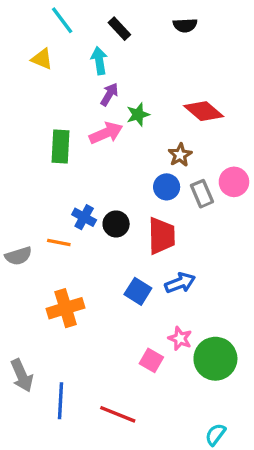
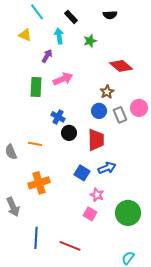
purple arrow: (109, 94) -> (47, 56), moved
green star: (138, 115) -> (90, 41), moved
blue cross: (84, 217) -> (58, 117), moved
gray semicircle: (18, 256) -> (11, 152), turned 84
pink star: (180, 338) -> (97, 195), moved
gray arrow: (22, 376) -> (13, 207), moved

